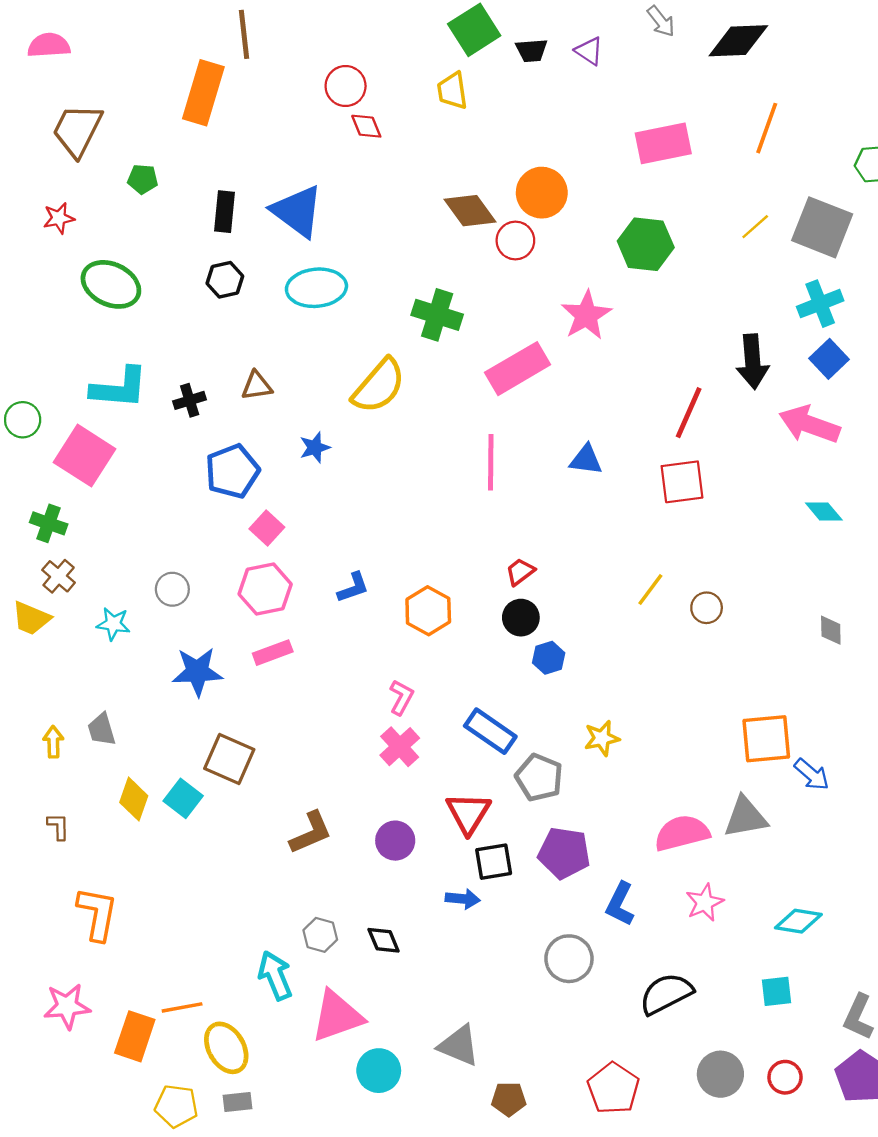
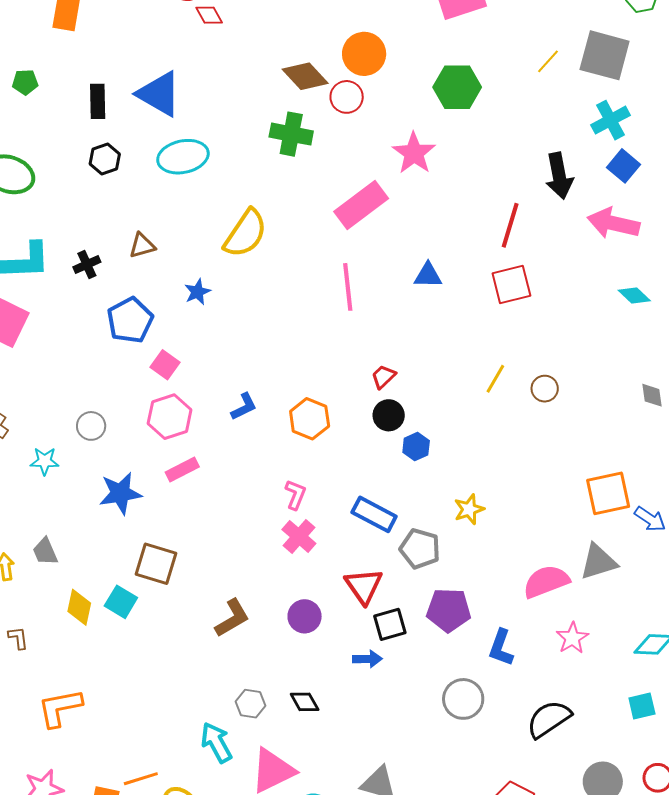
green cross: (437, 315) -> (291, 134), moved
orange L-shape: (97, 914) -> (60, 708), turned -105

